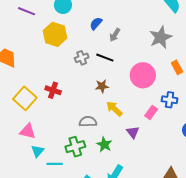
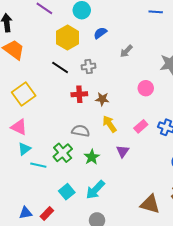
blue semicircle: (96, 23) -> (100, 33), moved
black line: (105, 58) -> (60, 67), moved
pink circle: (143, 75) -> (146, 88), moved, size x0.6
red cross: (53, 90) -> (79, 94), moved, turned -35
pink rectangle: (151, 112) -> (141, 126), moved
green cross: (75, 147) -> (63, 153), turned -36

